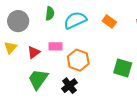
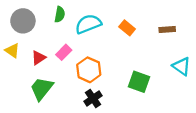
pink rectangle: (55, 46) -> (64, 52), turned -48
yellow triangle: (10, 48) -> (12, 51), turned -40
black cross: (69, 86) -> (93, 98), moved

